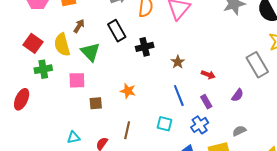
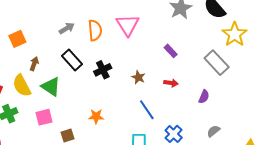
purple rectangle: (206, 102) -> (171, 51), moved

